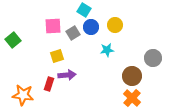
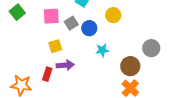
blue circle: (91, 27) -> (89, 28), moved
green square: (13, 40) -> (17, 12), moved
cyan star: (107, 50) -> (102, 50), moved

